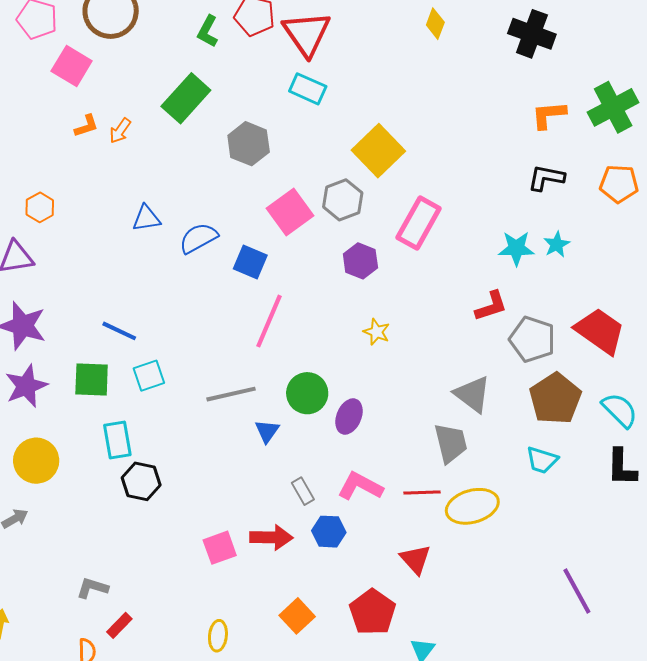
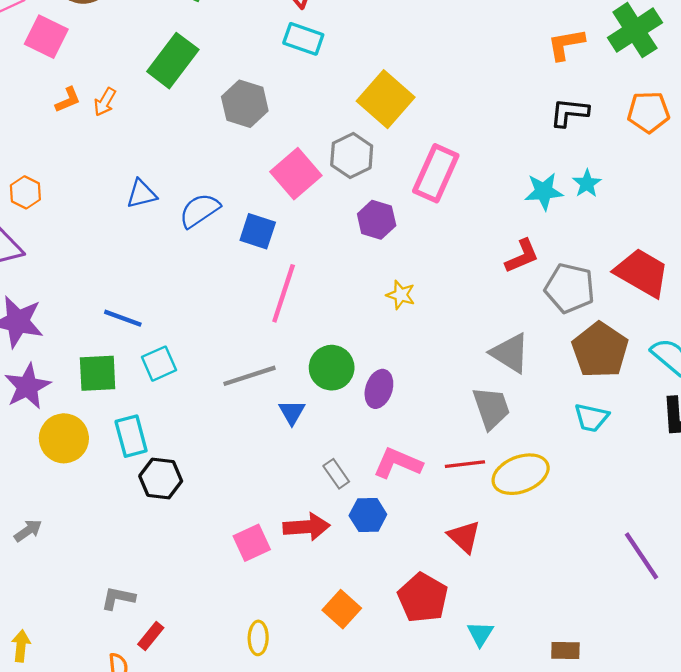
yellow circle: (36, 461) -> (64, 438), moved

